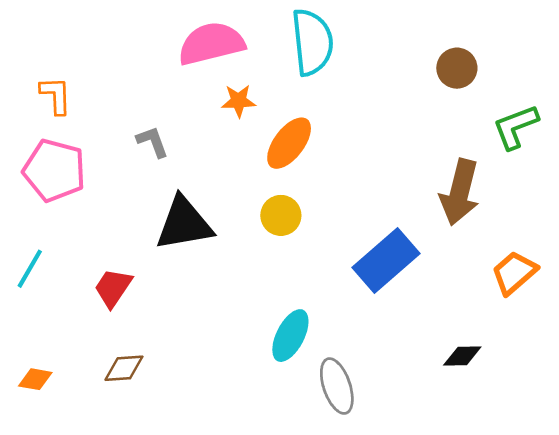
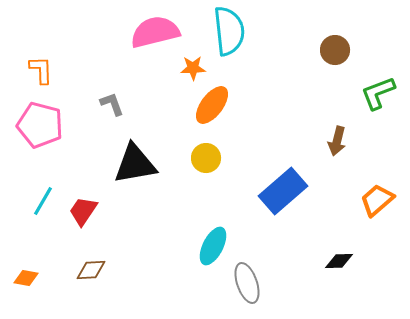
orange star: (239, 101) -> (193, 68), moved
brown arrow: (460, 192) -> (337, 141), size x0.6
cyan line: (30, 269) -> (43, 201), moved

